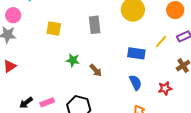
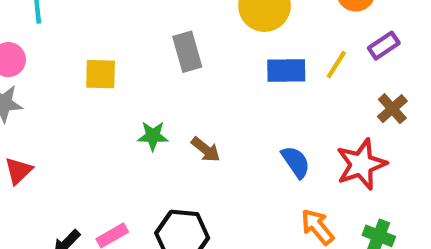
blue rectangle: (136, 53) -> (286, 70), moved
red star: (165, 88) -> (361, 164), size x1.6

